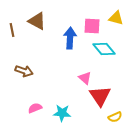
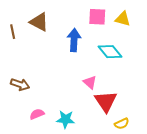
pink square: (92, 26) -> (97, 17), moved
brown arrow: (24, 71) -> (20, 84), moved

